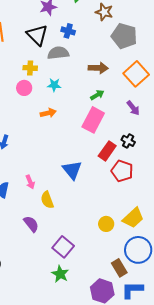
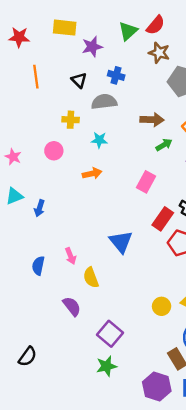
black triangle: (37, 35) -> (79, 80), size x0.6
pink circle: (24, 88) -> (54, 151), moved
green arrow: (97, 95) -> (164, 145), moved
pink rectangle: (93, 120) -> (146, 182), size x0.7
green star: (60, 274) -> (106, 366), turned 30

